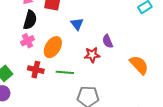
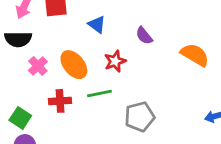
black semicircle: (30, 20) -> (18, 39), moved, turned 90
orange ellipse: (53, 47) -> (74, 65), turned -55
red star: (92, 55) -> (115, 61), moved

